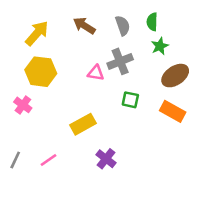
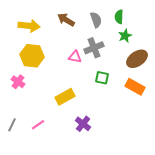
yellow arrow: (37, 33) -> (29, 26), turned 55

